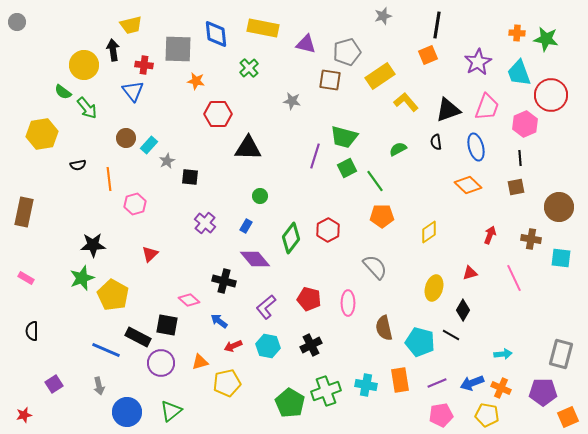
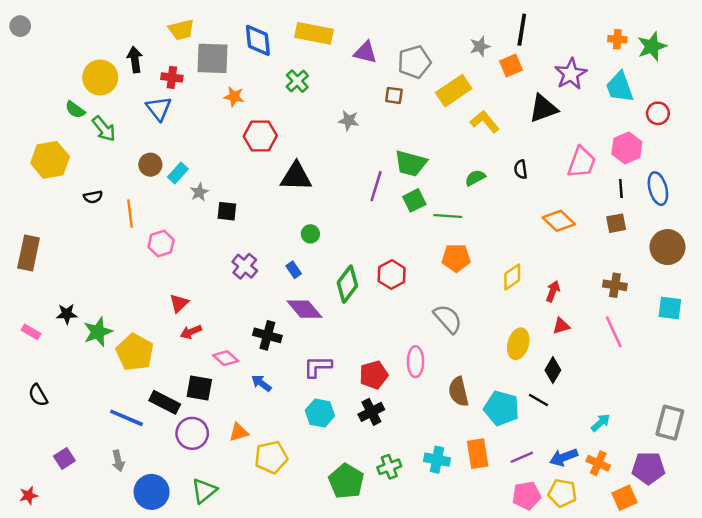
gray star: (383, 16) -> (480, 46), moved
yellow trapezoid: (131, 25) -> (181, 30), moved
green star: (546, 39) -> (652, 46), turned -30
brown square: (330, 80) -> (394, 95), size x0.7
red circle: (551, 95) -> (658, 113), size x0.6
pink trapezoid: (487, 107) -> (581, 162), moved
black triangle: (448, 110) -> (543, 109), moved
blue ellipse: (476, 147) -> (658, 189), moved
green line: (375, 181) -> (448, 216), turned -50
blue rectangle: (246, 226) -> (294, 270), turned -64
red arrow: (490, 235) -> (553, 291), moved
brown cross: (531, 239) -> (615, 285), moved
black star: (93, 245) -> (67, 314), moved, size x0.7
red pentagon: (309, 299) -> (374, 375), moved, turned -30
purple L-shape: (266, 307) -> (318, 366), turned 40
black semicircle: (32, 331) -> (38, 395), turned -30
red arrow: (233, 346) -> (191, 332), moved
cyan arrow: (503, 354) -> (601, 423), turned -36
green cross: (326, 391) -> (389, 467), size x0.7
yellow pentagon: (487, 415) -> (562, 493), moved
orange square: (568, 417) -> (624, 498), moved

